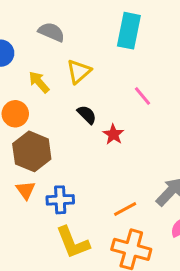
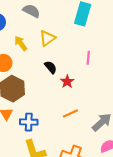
pink line: (142, 96) -> (88, 58), turned 40
orange line: (125, 209) -> (70, 113), moved

